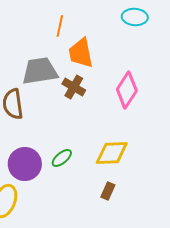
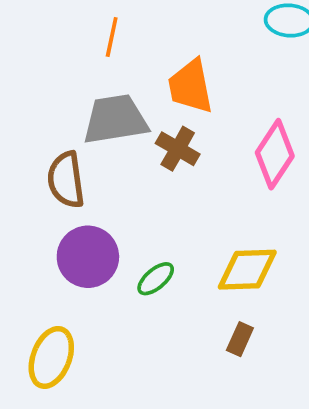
orange line: (60, 26) -> (112, 37), moved
purple circle: (25, 164) -> (88, 257), moved

